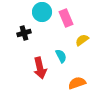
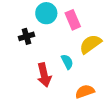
yellow semicircle: (82, 40) -> (90, 44), size x1.5

